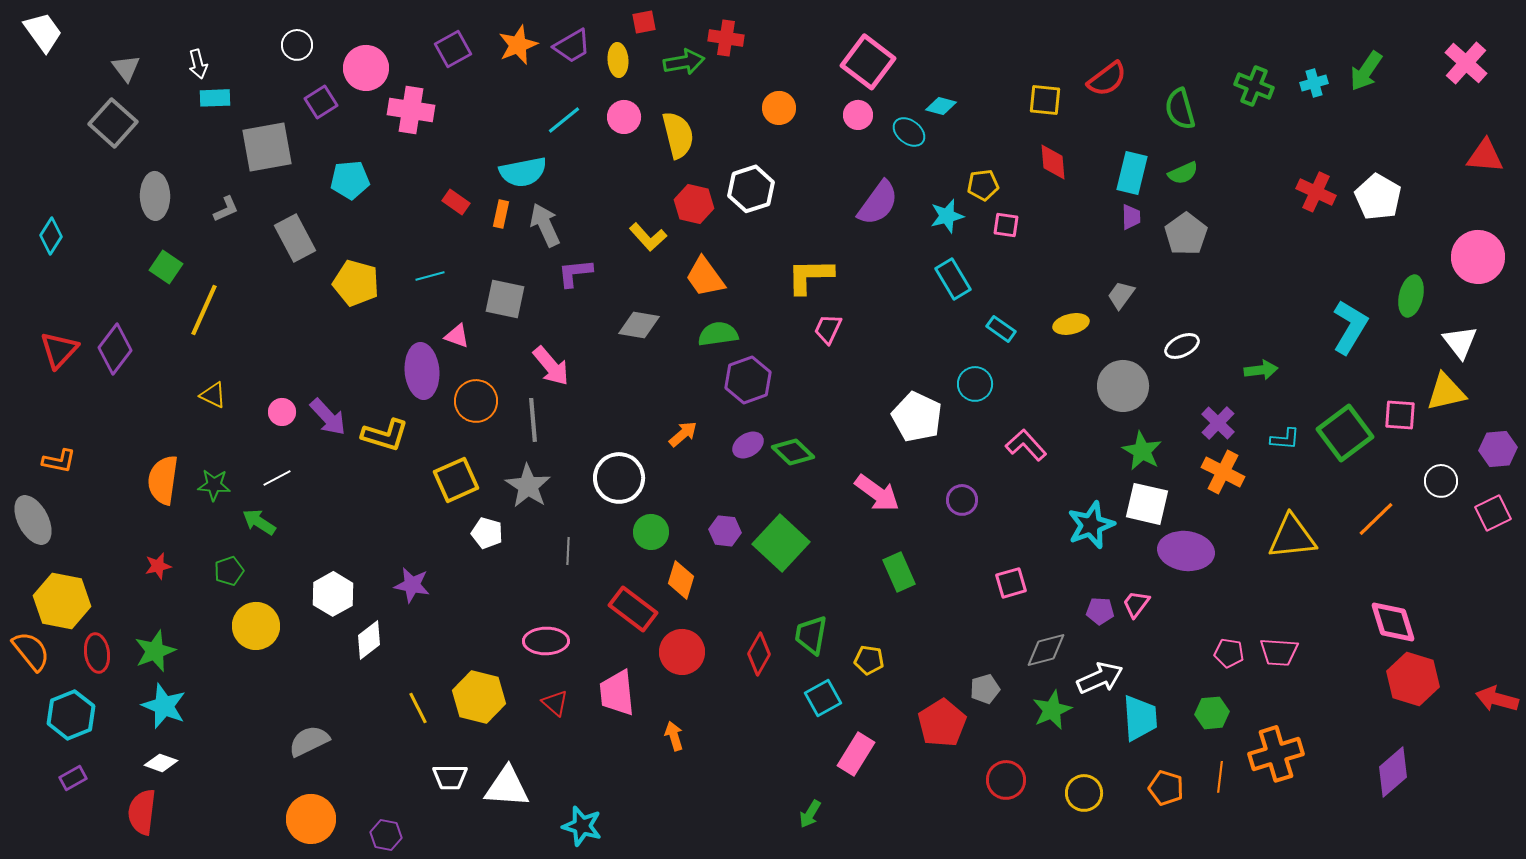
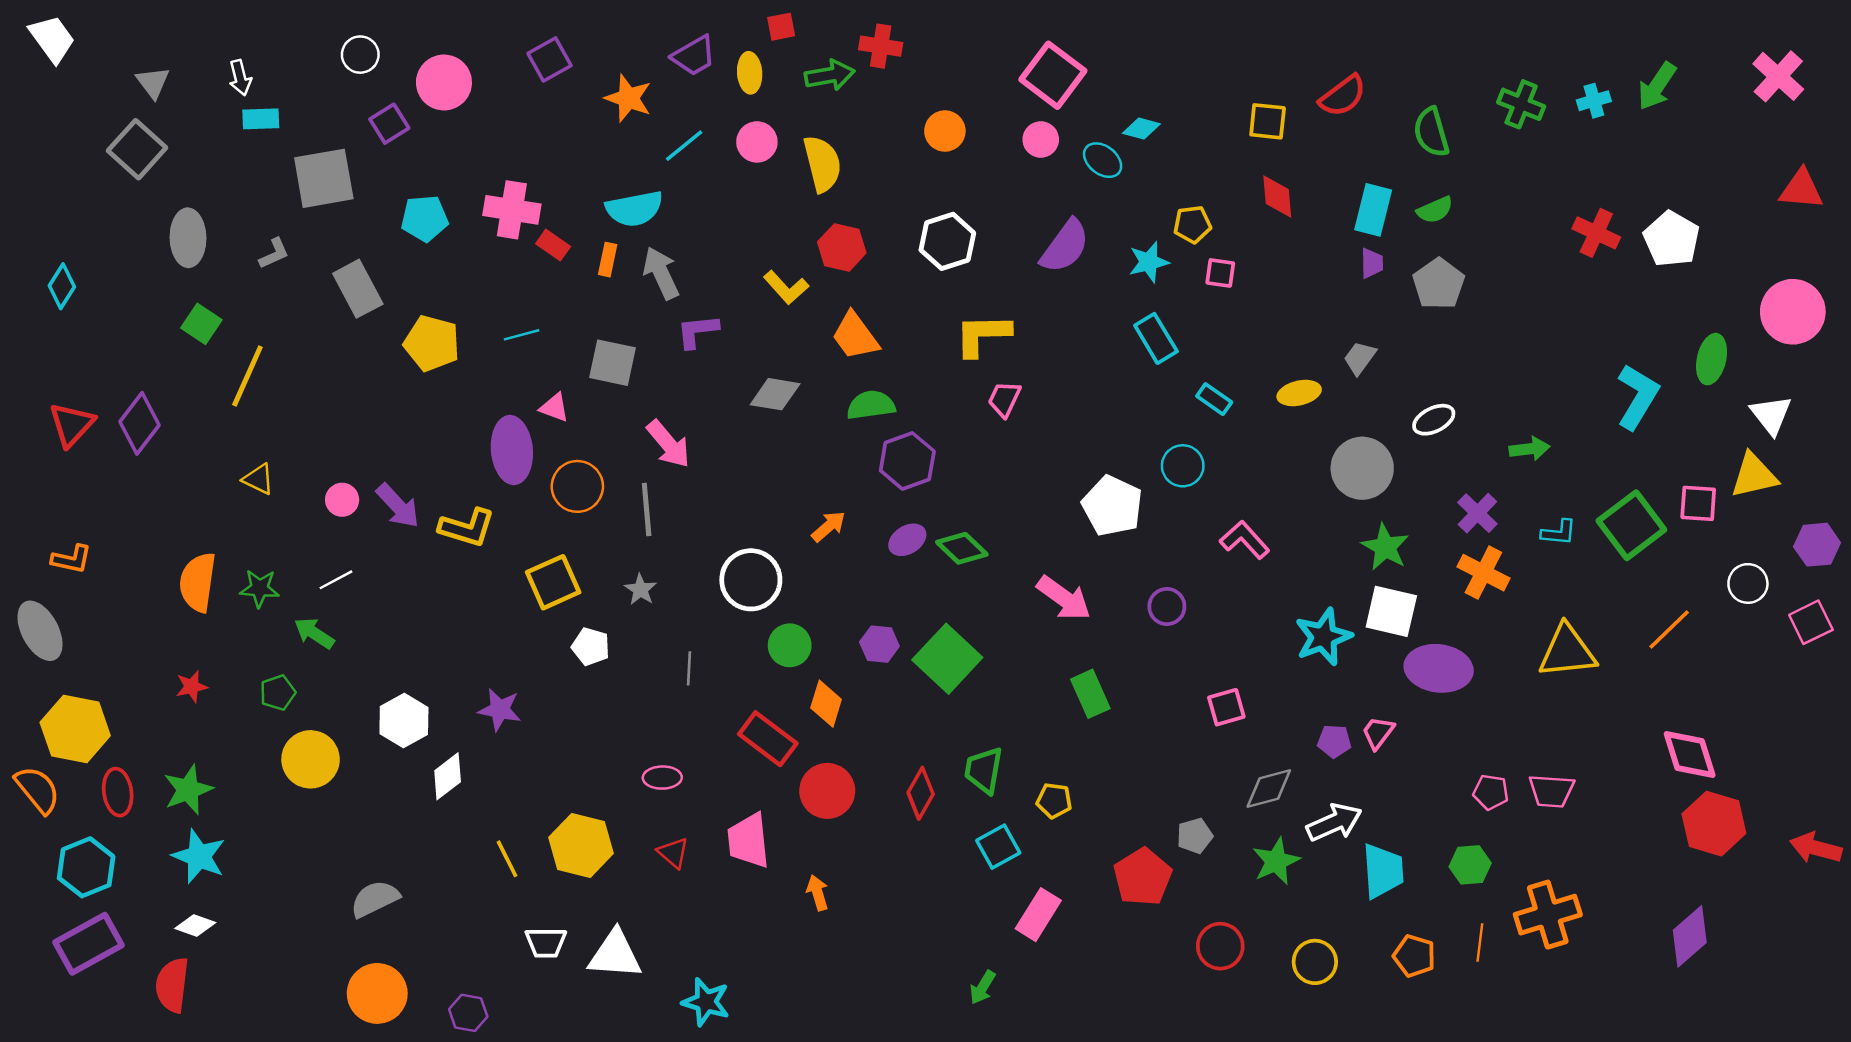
orange star: (518, 45) -> (628, 98), moved, turned -30
pink cross: (411, 110) -> (512, 210), moved
white hexagon: (751, 189) -> (947, 241), moved
gray star: (528, 486) -> (640, 590), size x0.6
pink ellipse: (546, 641) -> (662, 778), size x0.7
purple rectangle: (73, 778) -> (89, 944), size x2.0

